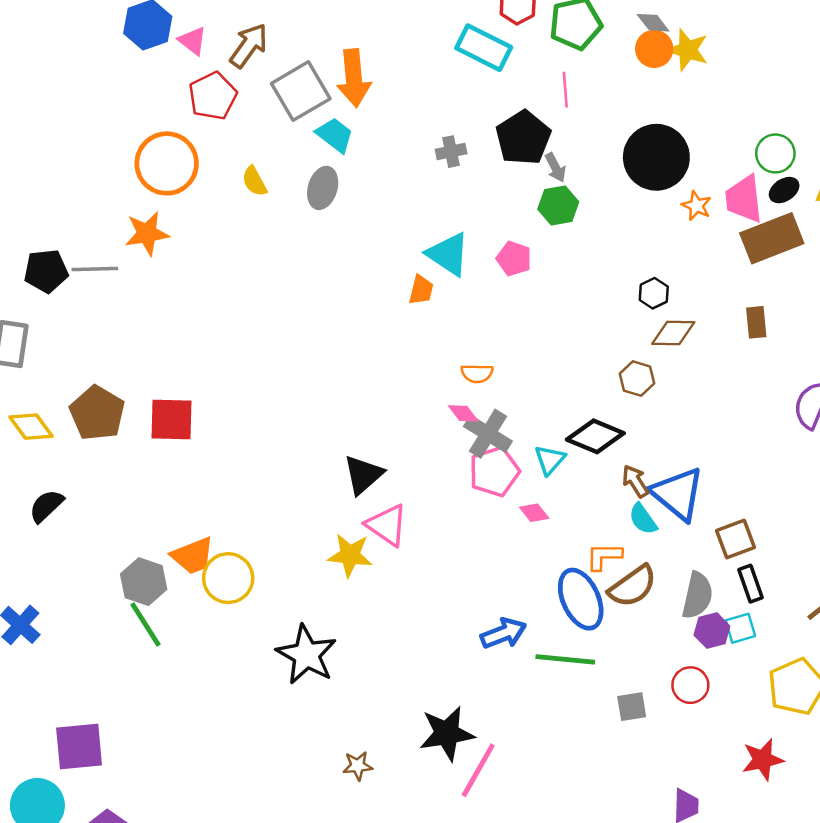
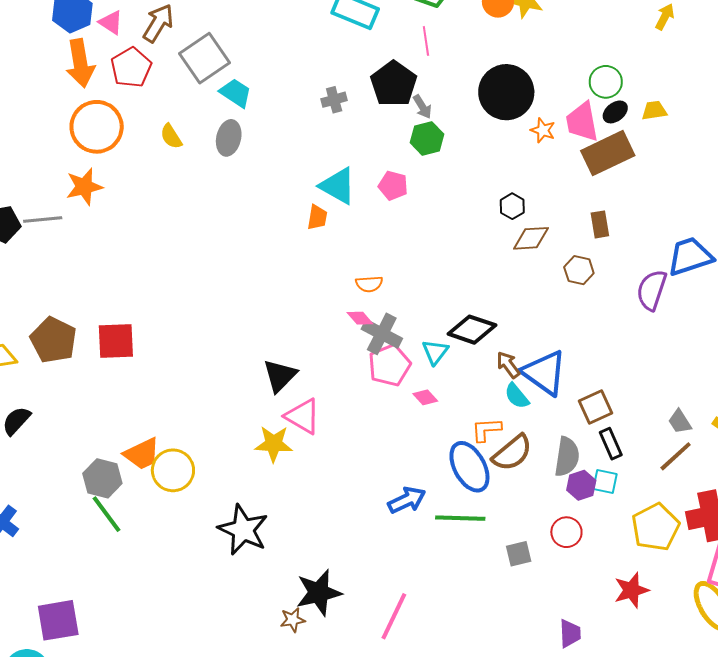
orange arrow: (354, 78) -> (80, 63), moved
brown hexagon: (637, 379) -> (579, 270), moved
cyan square: (740, 628) -> (605, 482), turned 32
black star: (447, 733) -> (319, 593), moved

